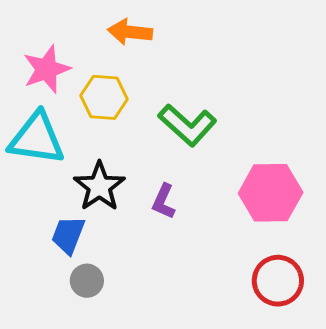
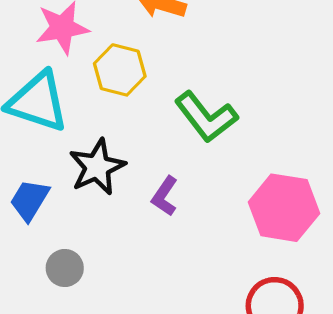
blue trapezoid: (68, 235) -> (29, 200), moved

